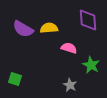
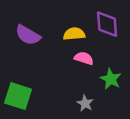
yellow semicircle: (49, 28) -> (74, 34), moved
green square: (15, 79) -> (18, 96), size x1.6

